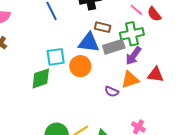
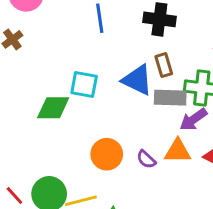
brown rectangle: (103, 27) -> (164, 65), turned 42
orange circle: (80, 66) -> (107, 154), moved

